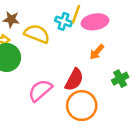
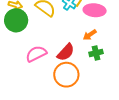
green cross: (120, 79) -> (96, 53), moved

